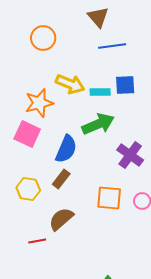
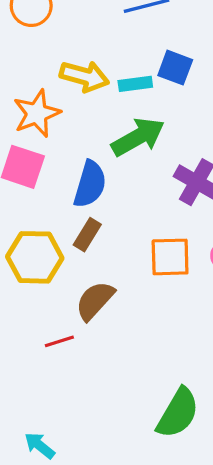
blue square: (125, 85) -> (175, 68), turned 30
yellow hexagon: (28, 189) -> (35, 257), size x1.4

